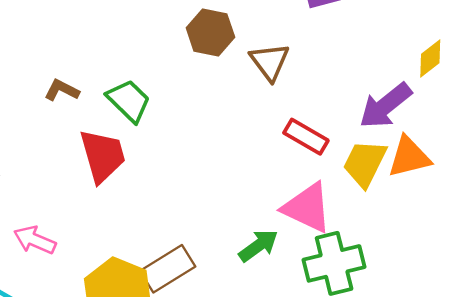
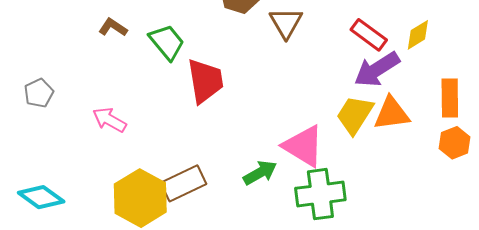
red rectangle: (306, 137) -> (369, 35), moved
red trapezoid: (103, 156) -> (205, 81), moved
pink arrow: (35, 240) -> (109, 120), moved

